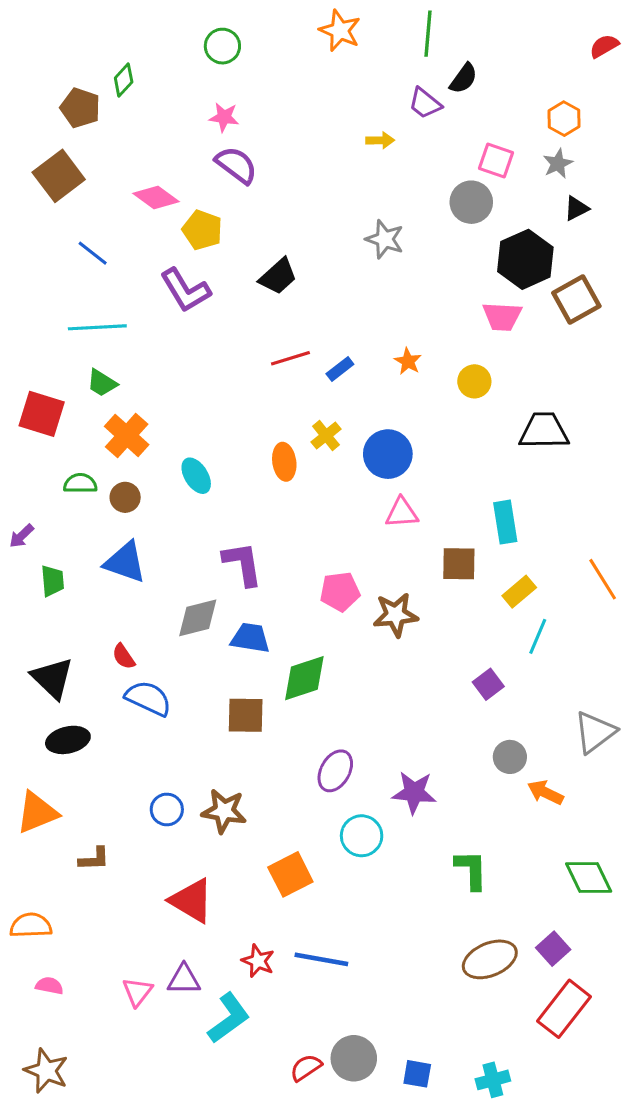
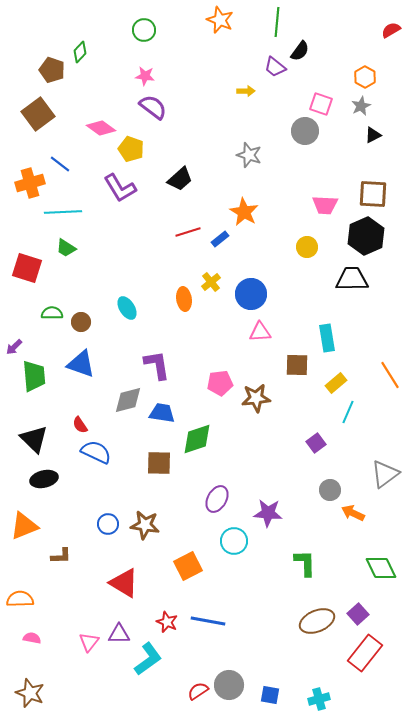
black hexagon: (525, 259) -> (366, 236), moved
brown square: (576, 300) -> (373, 194), turned 32
orange star: (408, 361) -> (244, 212), moved, size x1.6
orange cross: (127, 436) -> (30, 183), moved, turned 32
green trapezoid: (52, 581) -> (34, 376), size x1.5

